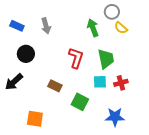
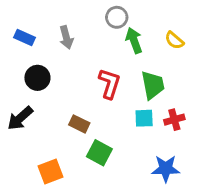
gray circle: (112, 12) -> (117, 17), moved
green square: (80, 102) -> (99, 153), moved
orange square: (35, 119) -> (50, 171), turned -30

